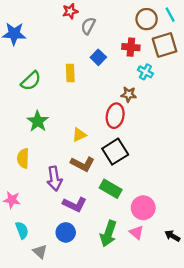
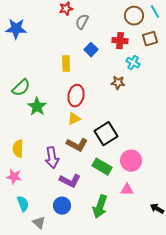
brown square: (165, 45) -> (150, 39), size x0.7
green semicircle: (31, 81) -> (21, 88), moved
red ellipse: (115, 116) -> (76, 96), moved
yellow semicircle: (23, 158) -> (18, 149), moved
pink circle: (143, 208) -> (131, 161), moved
pink triangle: (136, 232) -> (127, 190), moved, turned -40

